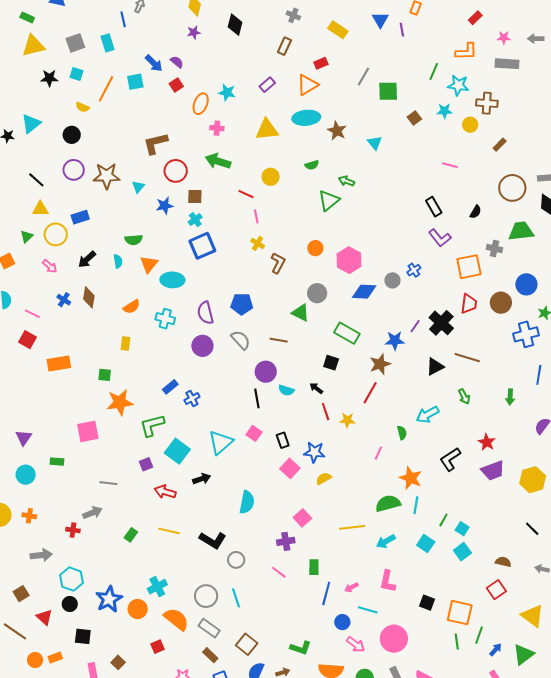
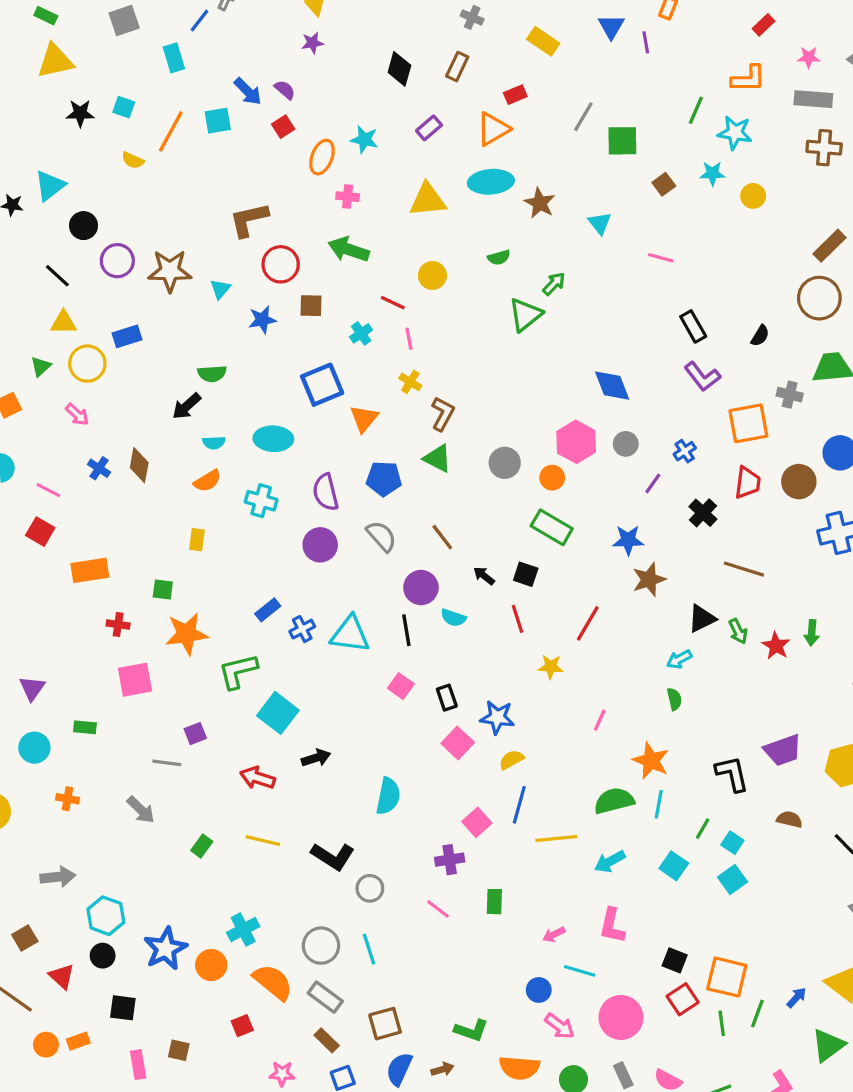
blue line: (123, 19) -> (199, 20), turned 49
black diamond: (235, 25) -> (399, 69), moved
gray square: (75, 43) -> (124, 21), moved
brown cross: (487, 103) -> (824, 148), moved
black circle: (72, 135) -> (84, 226), moved
brown rectangle: (500, 145) -> (830, 246), moved, size x1.5
pink line: (450, 165) -> (661, 258), moved
green arrow: (346, 181) -> (554, 284), turned 112
cyan cross: (195, 220) -> (361, 333), moved
orange circle: (315, 248) -> (552, 478), moved
black arrow: (87, 259) -> (187, 406), moved
pink hexagon: (349, 260) -> (576, 442), moved
cyan semicircle: (118, 261) -> (214, 443), moved, turned 96
orange triangle: (149, 264) -> (364, 418), moved
blue cross: (414, 270) -> (685, 451), moved
blue diamond: (364, 292) -> (612, 386), moved, turned 65
green triangle: (301, 313) -> (438, 458), moved
black cross: (441, 323) -> (703, 513), size x0.7
purple line: (415, 326) -> (653, 483), moved
brown line: (279, 340) -> (442, 537), turned 42
brown star: (380, 364) -> (649, 579), moved
black triangle: (435, 367) -> (702, 619), moved
black arrow: (316, 388) -> (484, 576), moved
red line: (326, 411) -> (517, 619), moved
cyan arrow: (428, 415) -> (679, 659), size x0.7
green semicircle: (402, 433) -> (674, 699), moved
cyan triangle: (221, 442) -> (350, 634), moved, turned 48
red star: (487, 442) -> (776, 646), moved
black L-shape: (450, 459) -> (732, 774), moved, turned 110
purple square: (146, 464) -> (195, 734), moved
gray arrow: (92, 513) -> (141, 810), turned 66
orange cross: (29, 516) -> (68, 799), moved
red cross: (73, 530) -> (118, 625), moved
brown semicircle: (503, 562) -> (790, 819), moved
red square: (496, 590) -> (683, 999), moved
blue line: (326, 594) -> (519, 805), moved
brown square: (247, 644) -> (385, 1024), turned 35
blue arrow: (496, 650) -> (796, 998), moved
brown square: (118, 662) -> (179, 1050), turned -32

